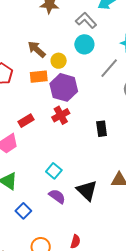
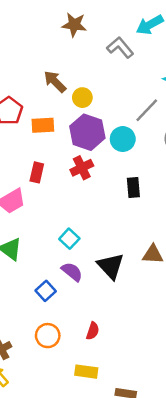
cyan circle: (84, 44) -> (123, 139), moved
orange rectangle: (39, 77) -> (43, 125), moved
red rectangle: (26, 121) -> (37, 172), turned -49
blue square: (23, 211) -> (46, 291), moved

